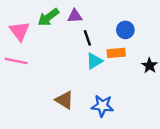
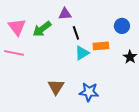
green arrow: (48, 17) -> (42, 29), moved
blue circle: (125, 30) -> (122, 26), moved
brown triangle: (64, 100) -> (56, 87), turned 30

